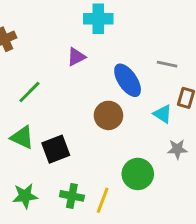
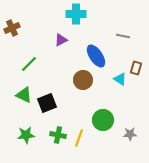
gray line: (167, 64) -> (123, 36), moved
gray star: (177, 149) -> (130, 134), moved

